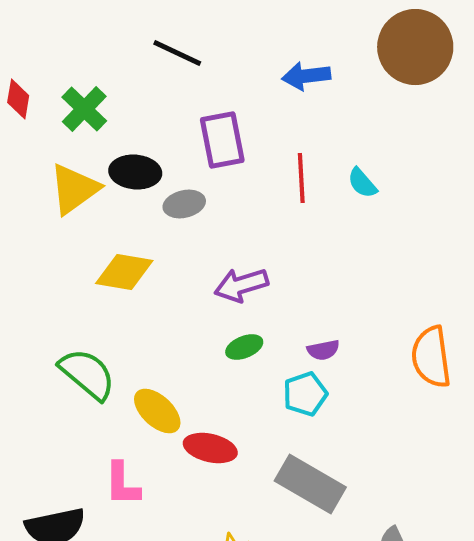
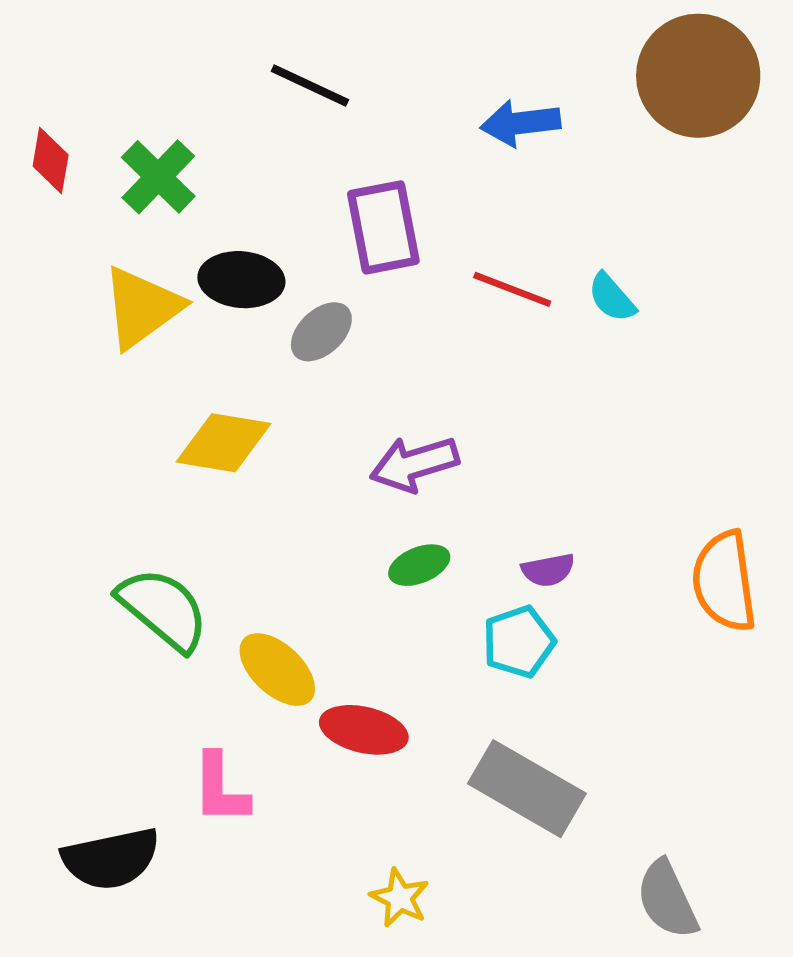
red line: (301, 178) -> (512, 289), turned -66
gray ellipse: (184, 204) -> (321, 332), turned -30

